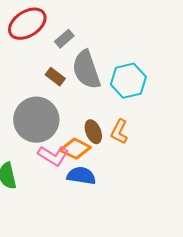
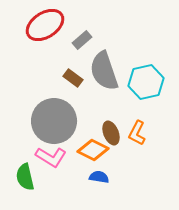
pink L-shape: (53, 156) -> (51, 157), moved
blue semicircle: (81, 176) -> (99, 177), size x0.7

